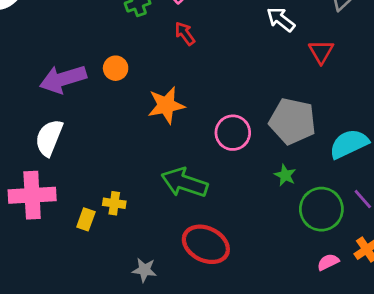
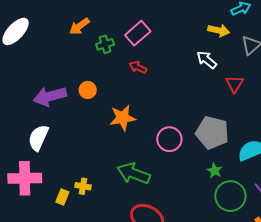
red arrow: (185, 34) -> (138, 67), turned -30
green star: (285, 175) -> (215, 171), moved

